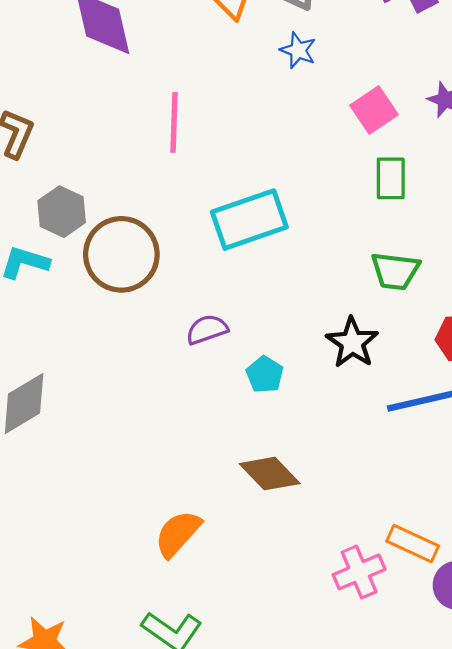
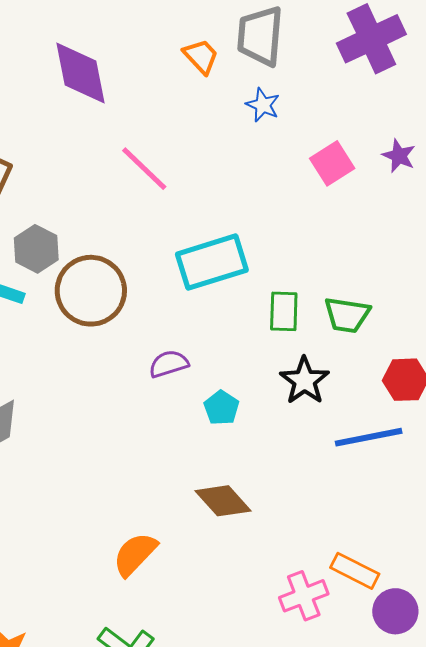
pink line: (174, 122) -> (144, 169), turned -50
green rectangle: (391, 178) -> (284, 311), moved

